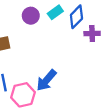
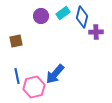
blue diamond: (76, 17) -> (82, 17), turned -30

